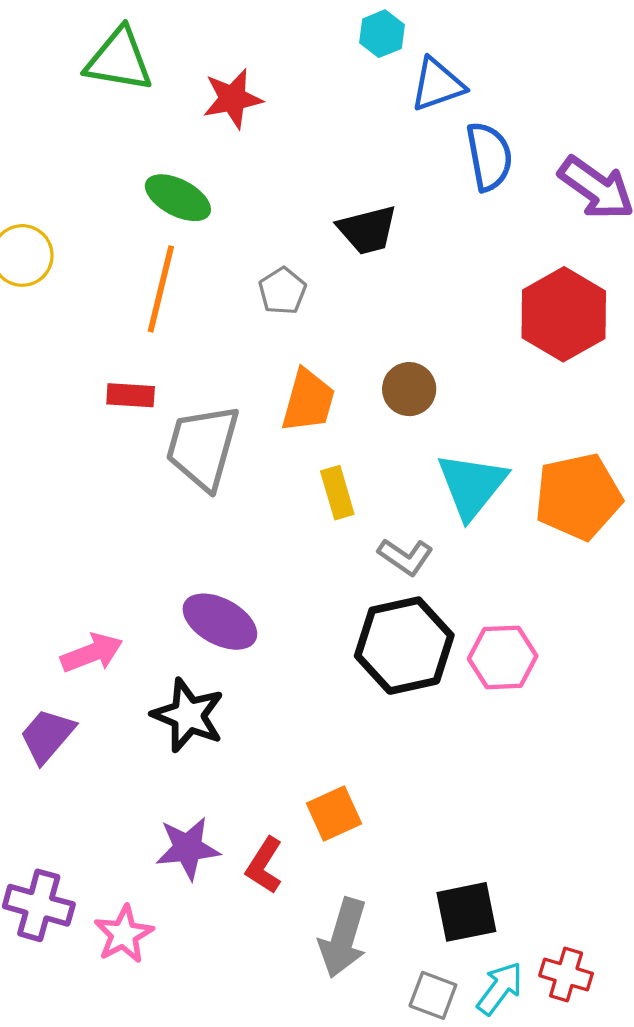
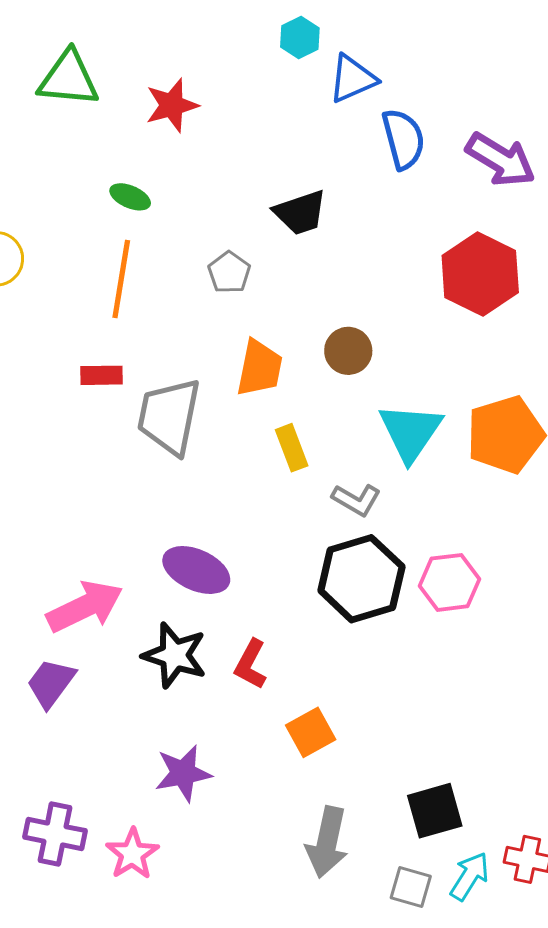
green ellipse: (178, 198) -> (130, 197), size x0.7
pink arrow: (92, 653) -> (85, 607), size x1.4
red L-shape: (264, 865) -> (251, 664), moved

